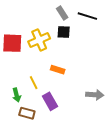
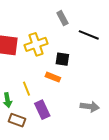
black line: (87, 16) -> (89, 35), moved
black square: (64, 32) -> (62, 59), moved

